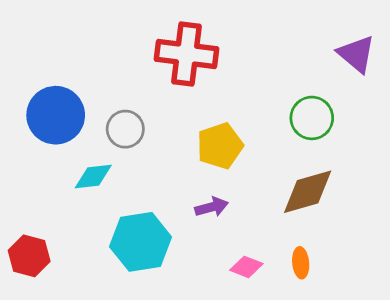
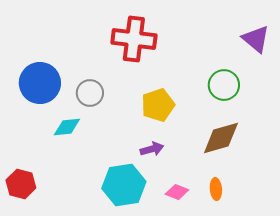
cyan hexagon: (141, 242) -> (124, 185), moved

